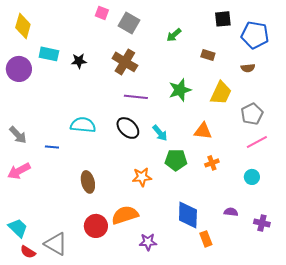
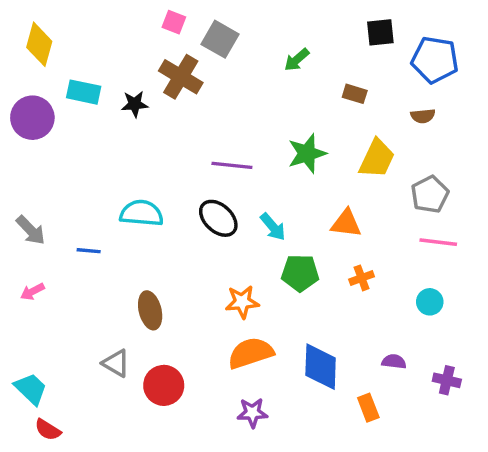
brown cross: (125, 62) -> (181, 77), moved
pink line: (257, 142) -> (438, 242), turned 35
pink arrow: (19, 171) -> (32, 292), size x0.6
orange semicircle: (125, 215) -> (251, 353), moved
orange rectangle: (206, 239) -> (368, 408), moved
gray triangle: (56, 244) -> (116, 363), moved, size x0.7

